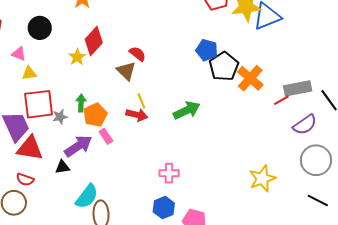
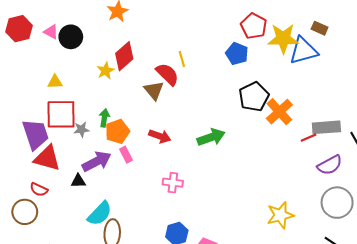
blue pentagon: (207, 50) -> (237, 54), moved
pink triangle: (19, 54) -> (51, 32), moved
red semicircle: (138, 54) -> (167, 74), size x1.4
yellow line: (141, 101) -> (182, 59), moved
pink cross: (169, 173) -> (173, 183), moved

